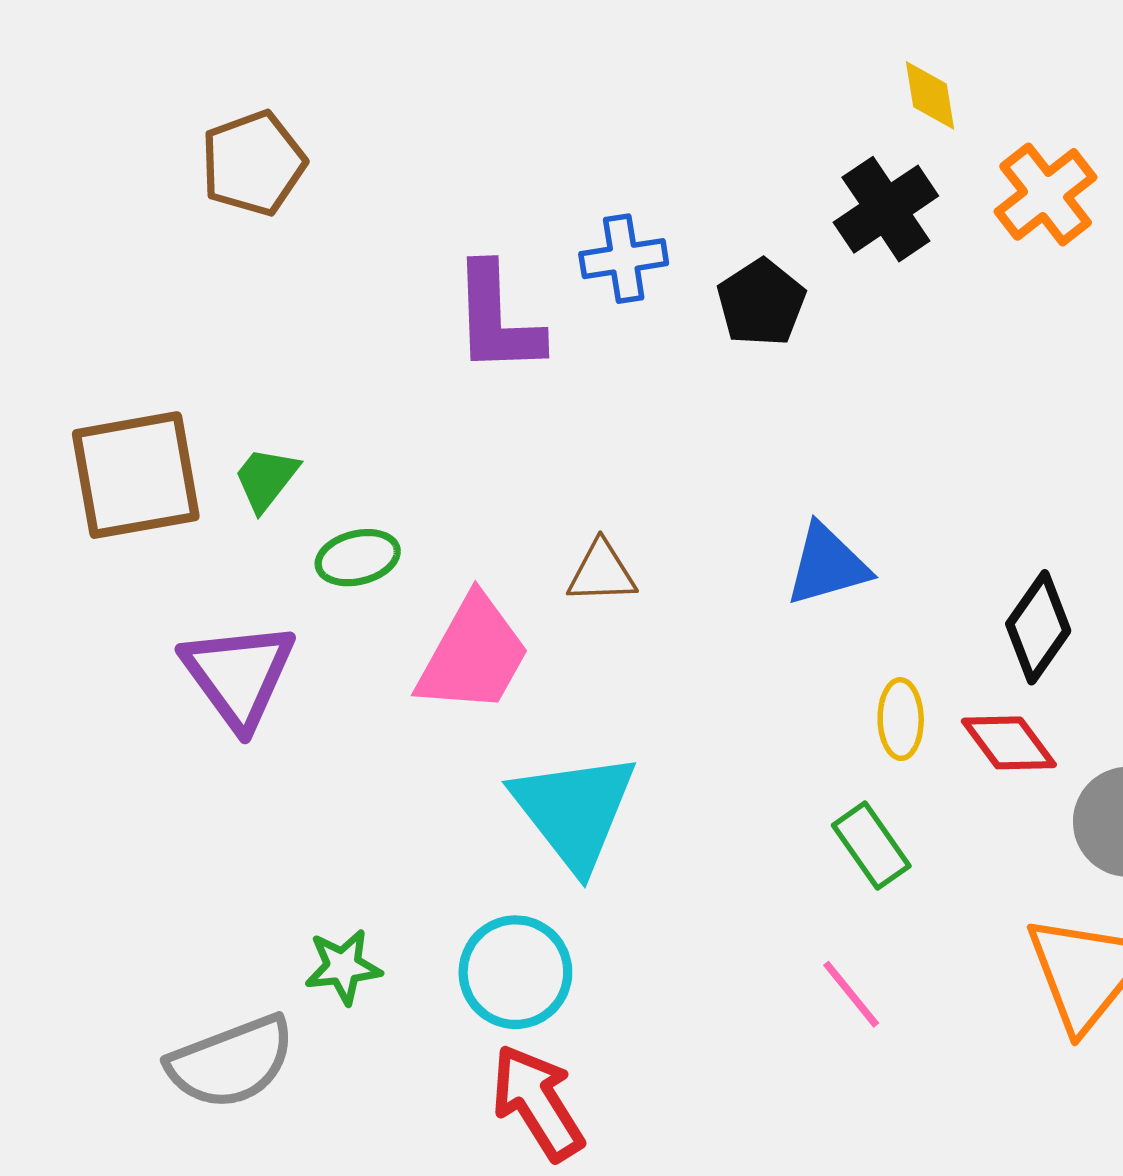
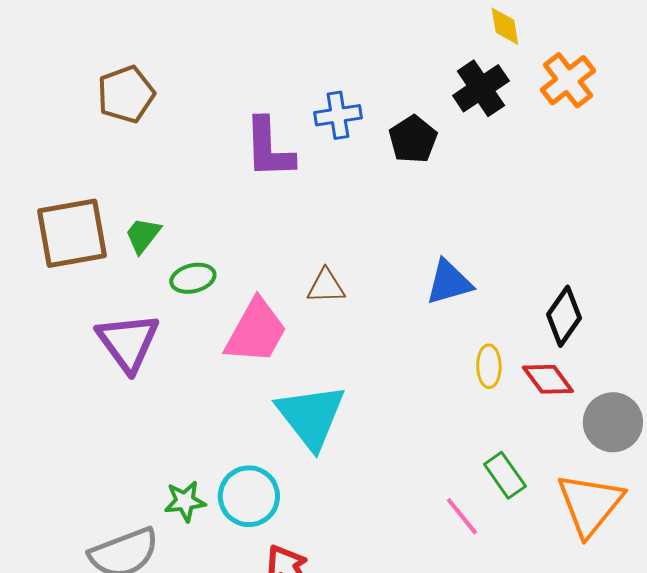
brown pentagon: (253, 163) -> (126, 94), moved
green rectangle: (871, 846) -> (505, 475), moved
cyan circle: (515, 972) -> (249, 496), moved

